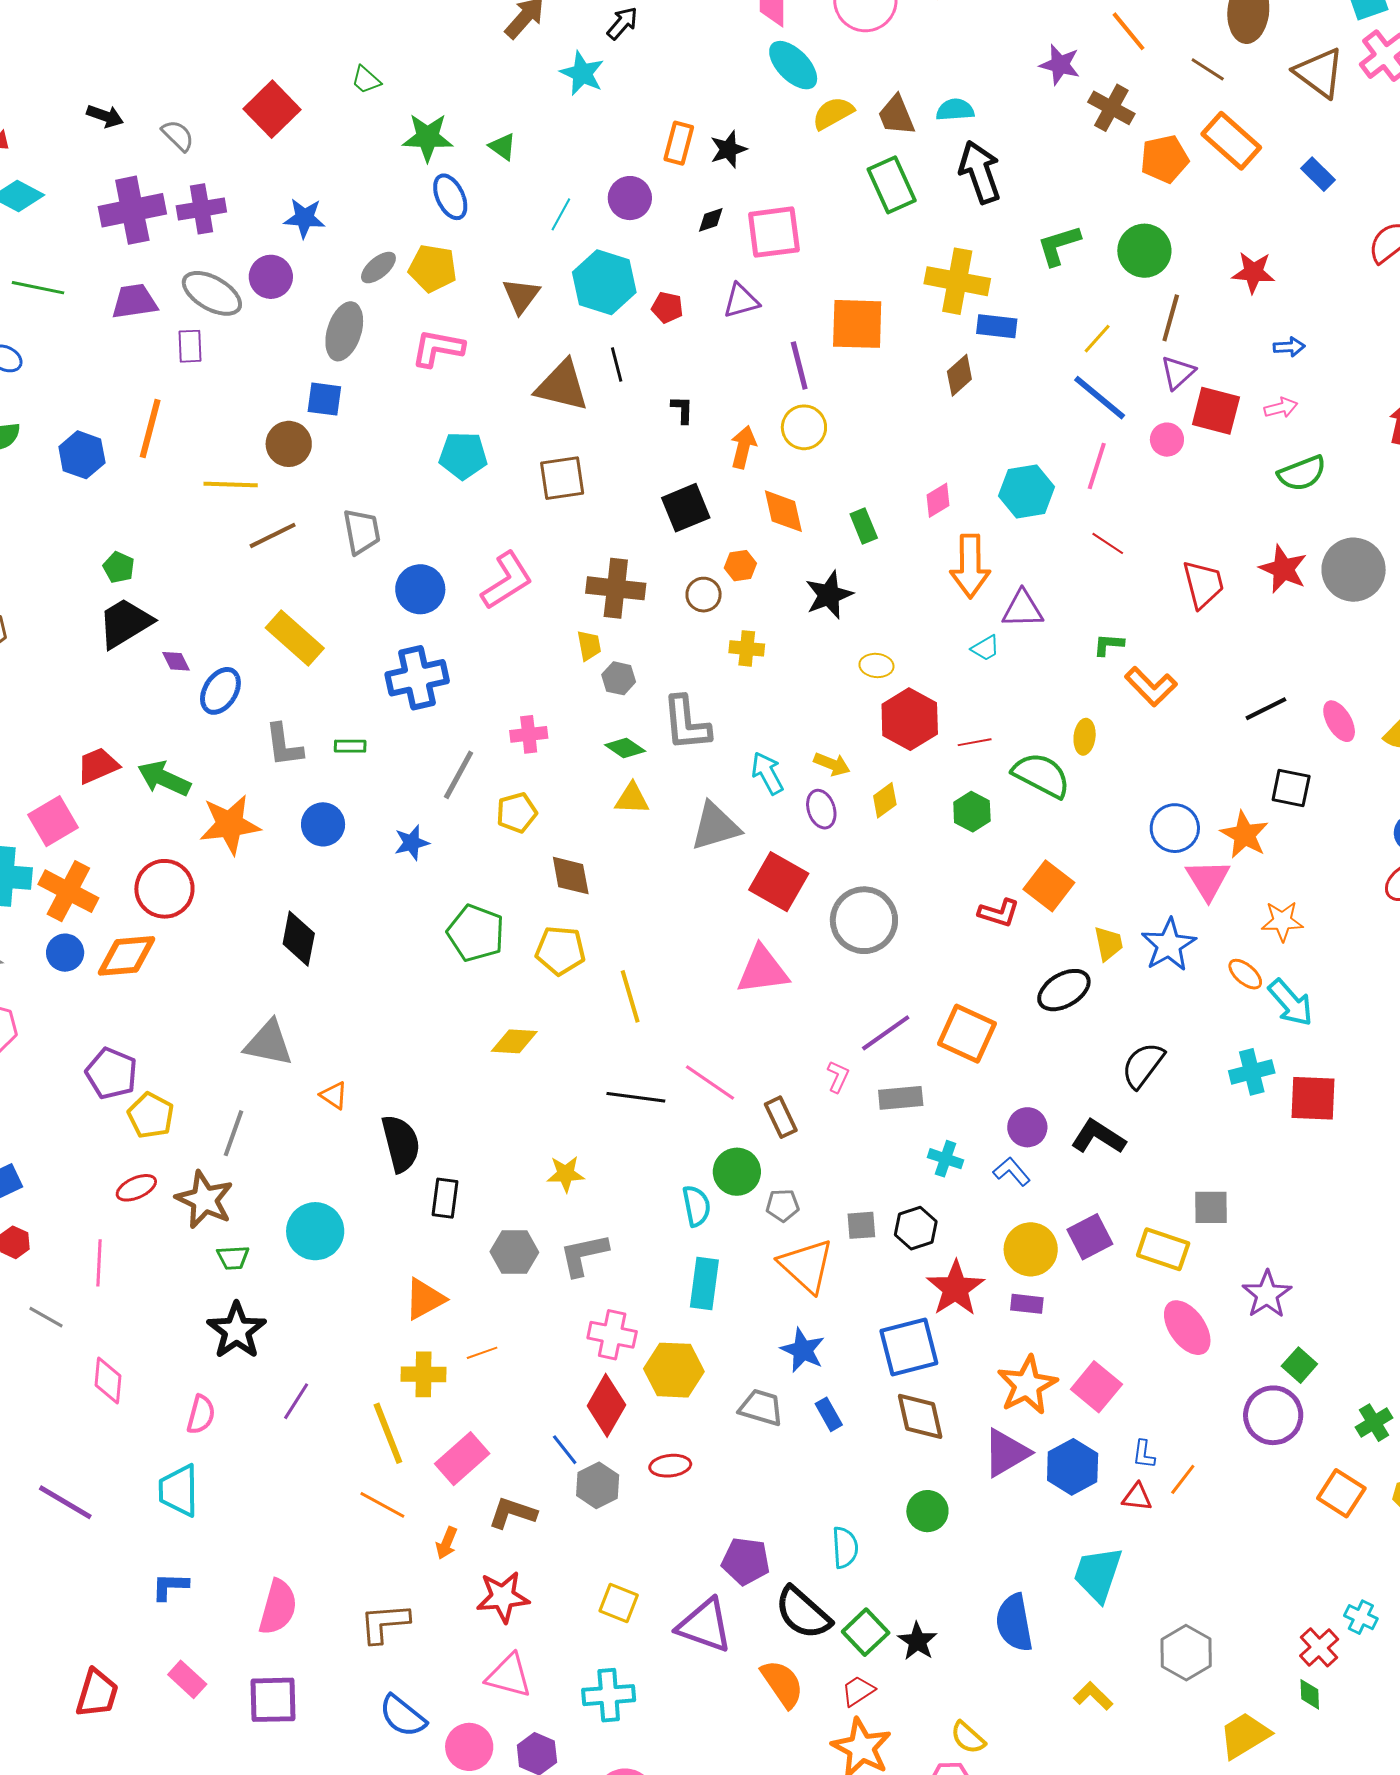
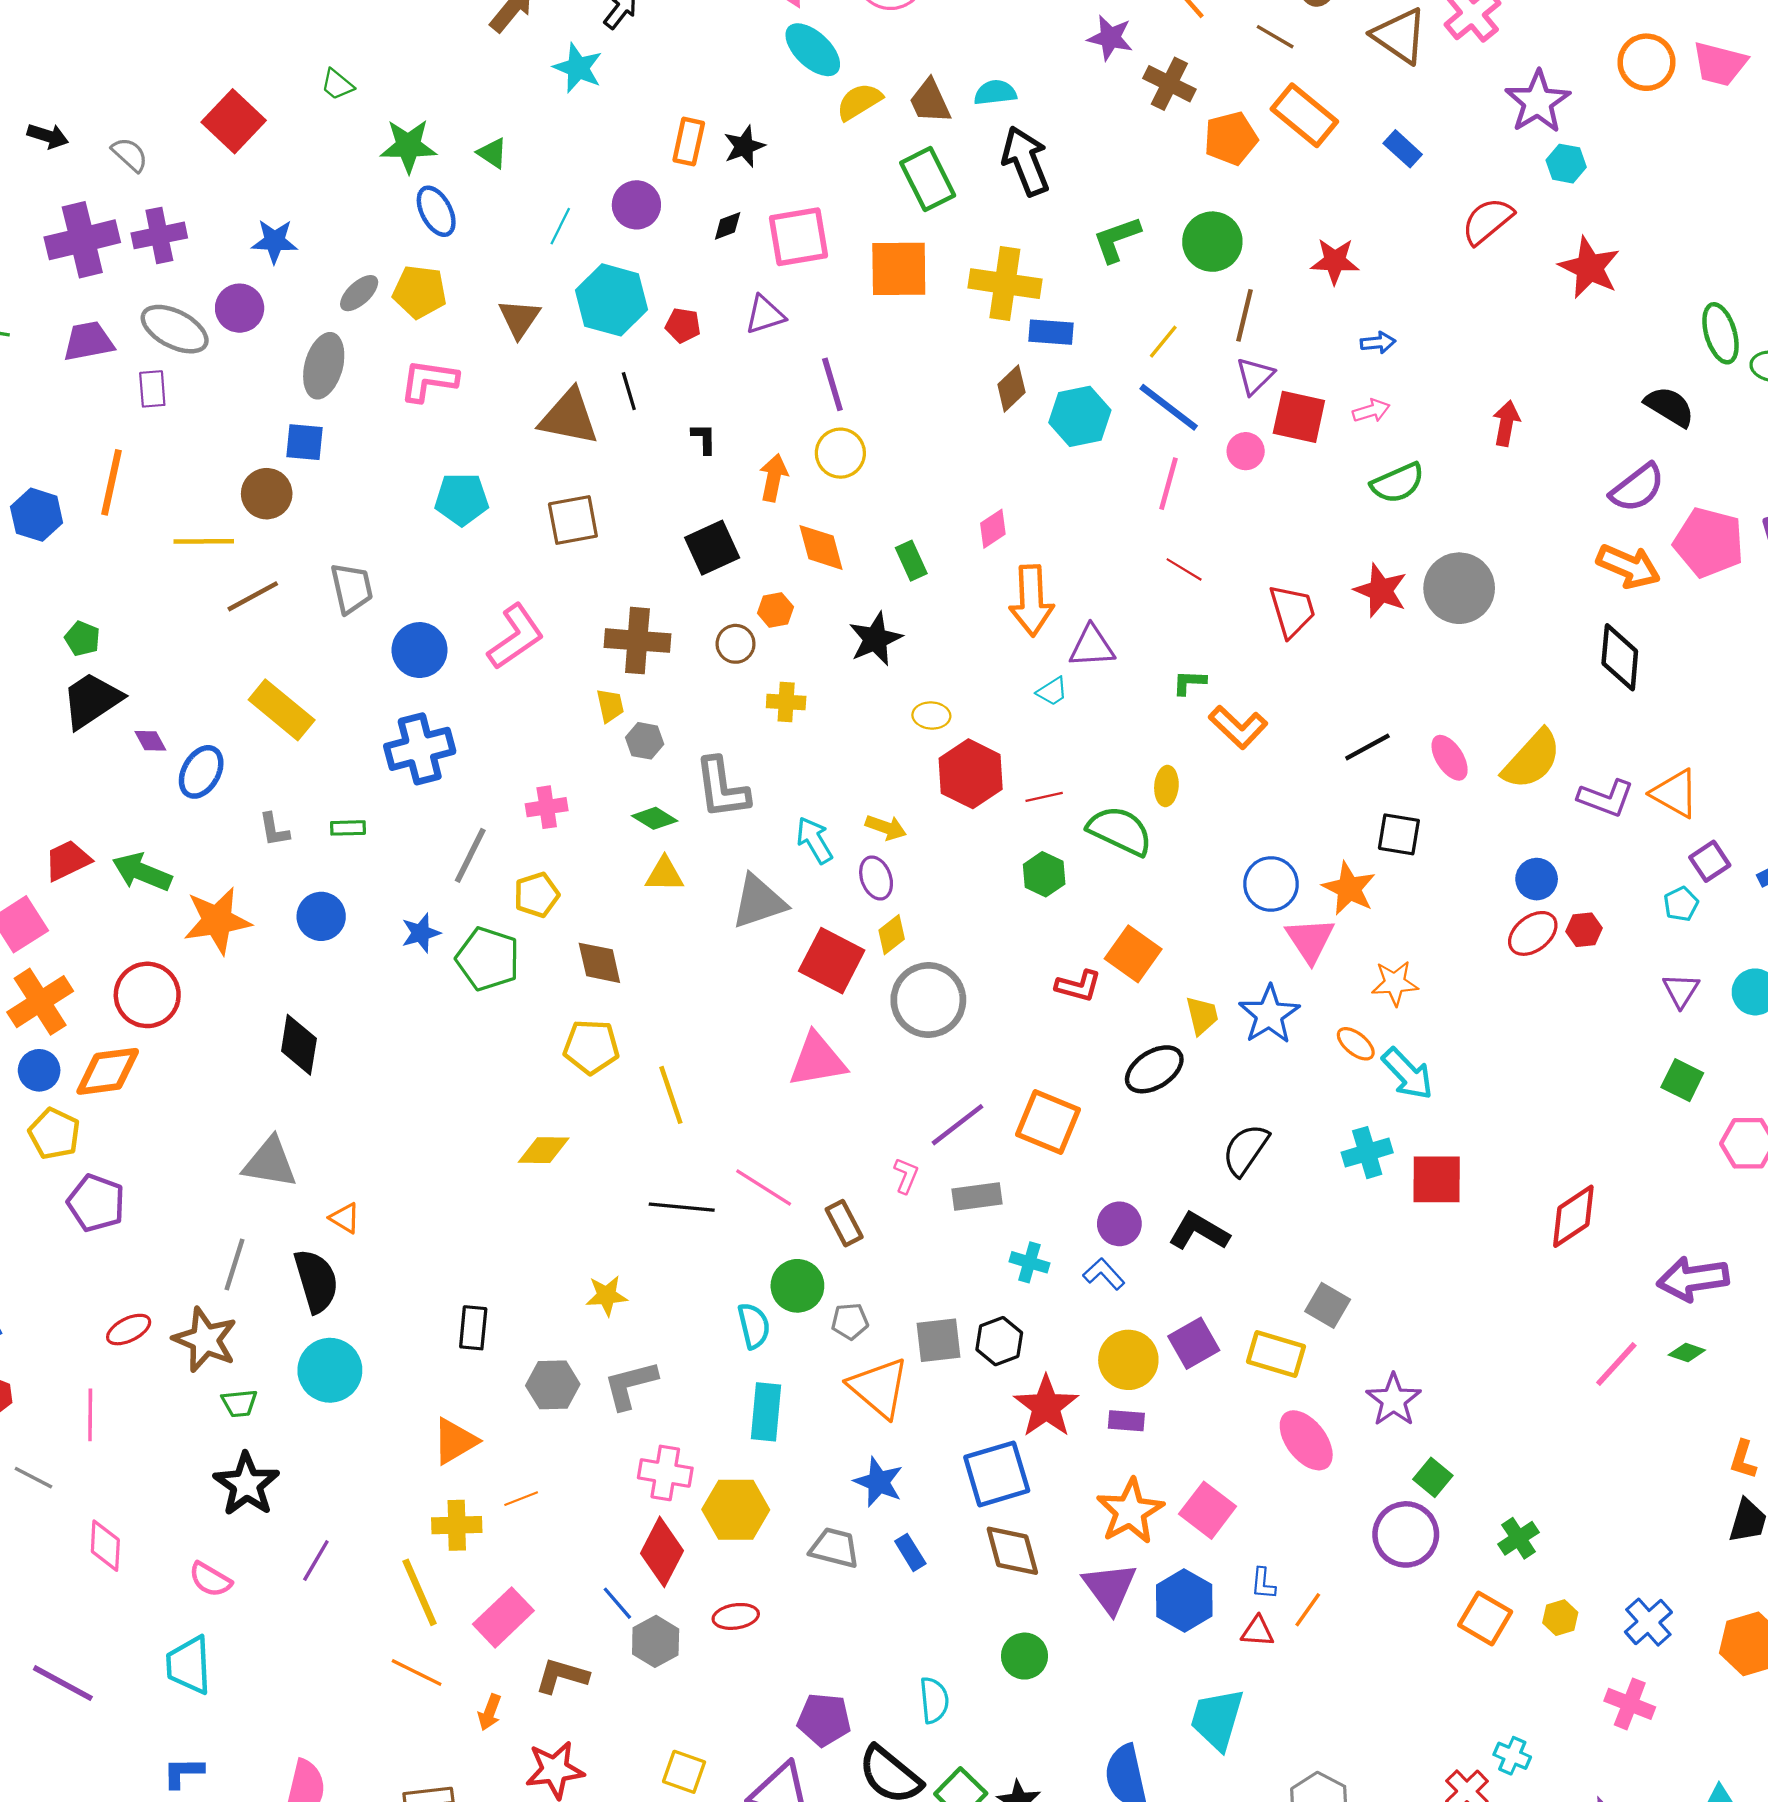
orange square: (857, 324) -> (899, 269), moved
cyan hexagon: (1027, 491) -> (1080, 416), moved
gray L-shape: (284, 745) -> (274, 830), size x0.7
yellow diamond: (885, 800) -> (892, 935), moved
orange cross: (68, 891) -> (40, 1002), turned 32
green pentagon: (476, 933) -> (488, 959), moved
yellow pentagon: (151, 1115) -> (54, 1134), moved
black semicircle: (401, 1143) -> (316, 1281), moved
gray square: (1211, 1207) -> (1328, 1305), turned 33
gray square: (861, 1225) -> (939, 1340), size x1.4
pink semicircle: (201, 1415) -> (210, 1580), turned 108
purple triangle: (1006, 1453) -> (1110, 1588), turned -34

